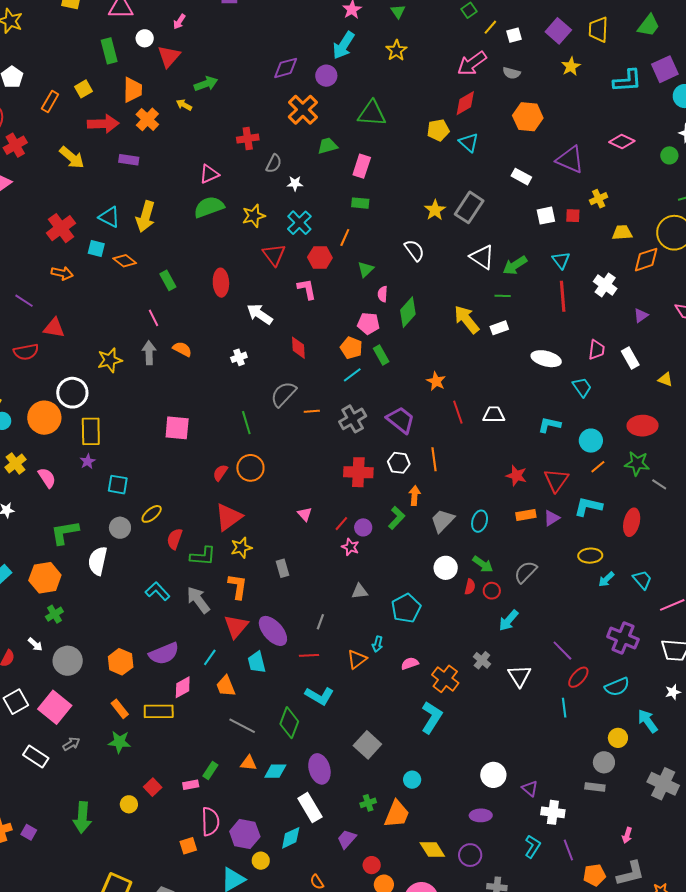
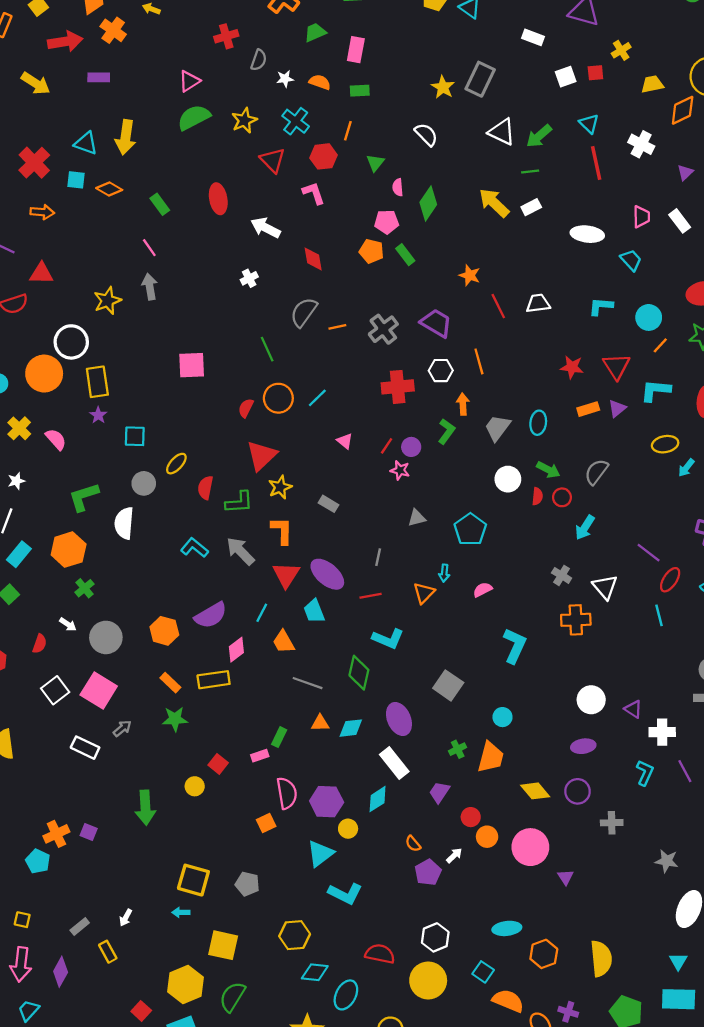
orange semicircle: (182, 349) -> (320, 82), moved
cyan line: (352, 375) -> (317, 398), moved
gray rectangle: (282, 568) -> (328, 504), turned -36
orange cross: (445, 679) -> (576, 620), moved, turned -32

